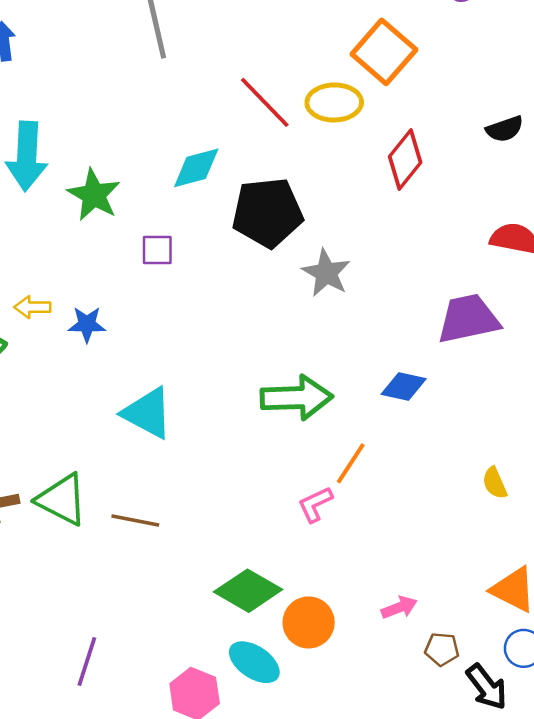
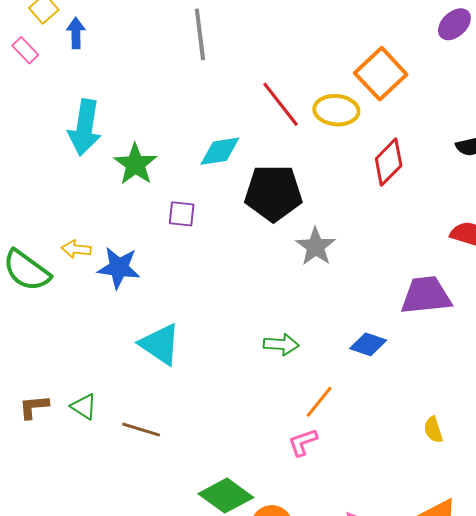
blue star: (87, 324) -> (119, 268), size x1.4
green arrow: (297, 398) -> (281, 344), size x0.6
green triangle: (62, 500) -> (84, 407), size x0.6
pink L-shape: (315, 504) -> (303, 442), moved

